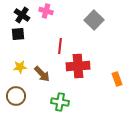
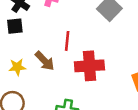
brown arrow: (42, 74) -> (45, 61), moved

